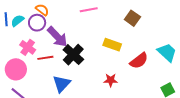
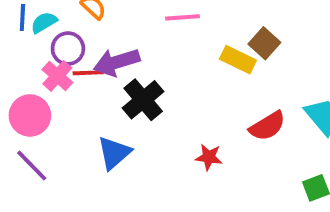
purple circle: (37, 23) -> (68, 49), moved
purple arrow: (57, 37) -> (117, 62), turned 110
yellow rectangle: (112, 45) -> (238, 60), moved
red line: (45, 58) -> (88, 73), moved

